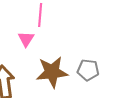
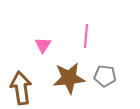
pink line: (40, 15) -> (86, 36), moved

